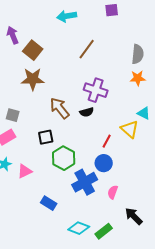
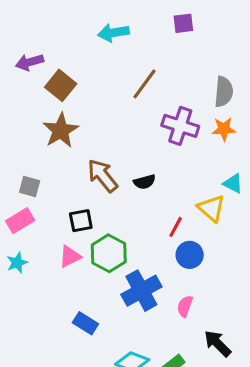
purple arrow: (13, 35) -> (30, 62), turned -84
brown star: (33, 79) -> (61, 131), turned -30
purple cross: (96, 90) -> (180, 126), moved
blue circle: (104, 163) -> (190, 255), moved
pink triangle: (25, 171) -> (70, 256), moved

